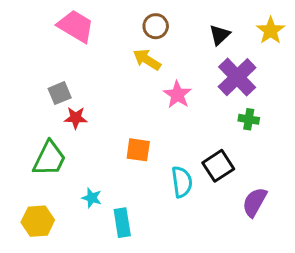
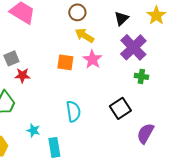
yellow arrow: (147, 60) -> (84, 35), moved
orange square: (138, 150) -> (65, 62), moved
cyan semicircle: (182, 182) -> (73, 111), moved

